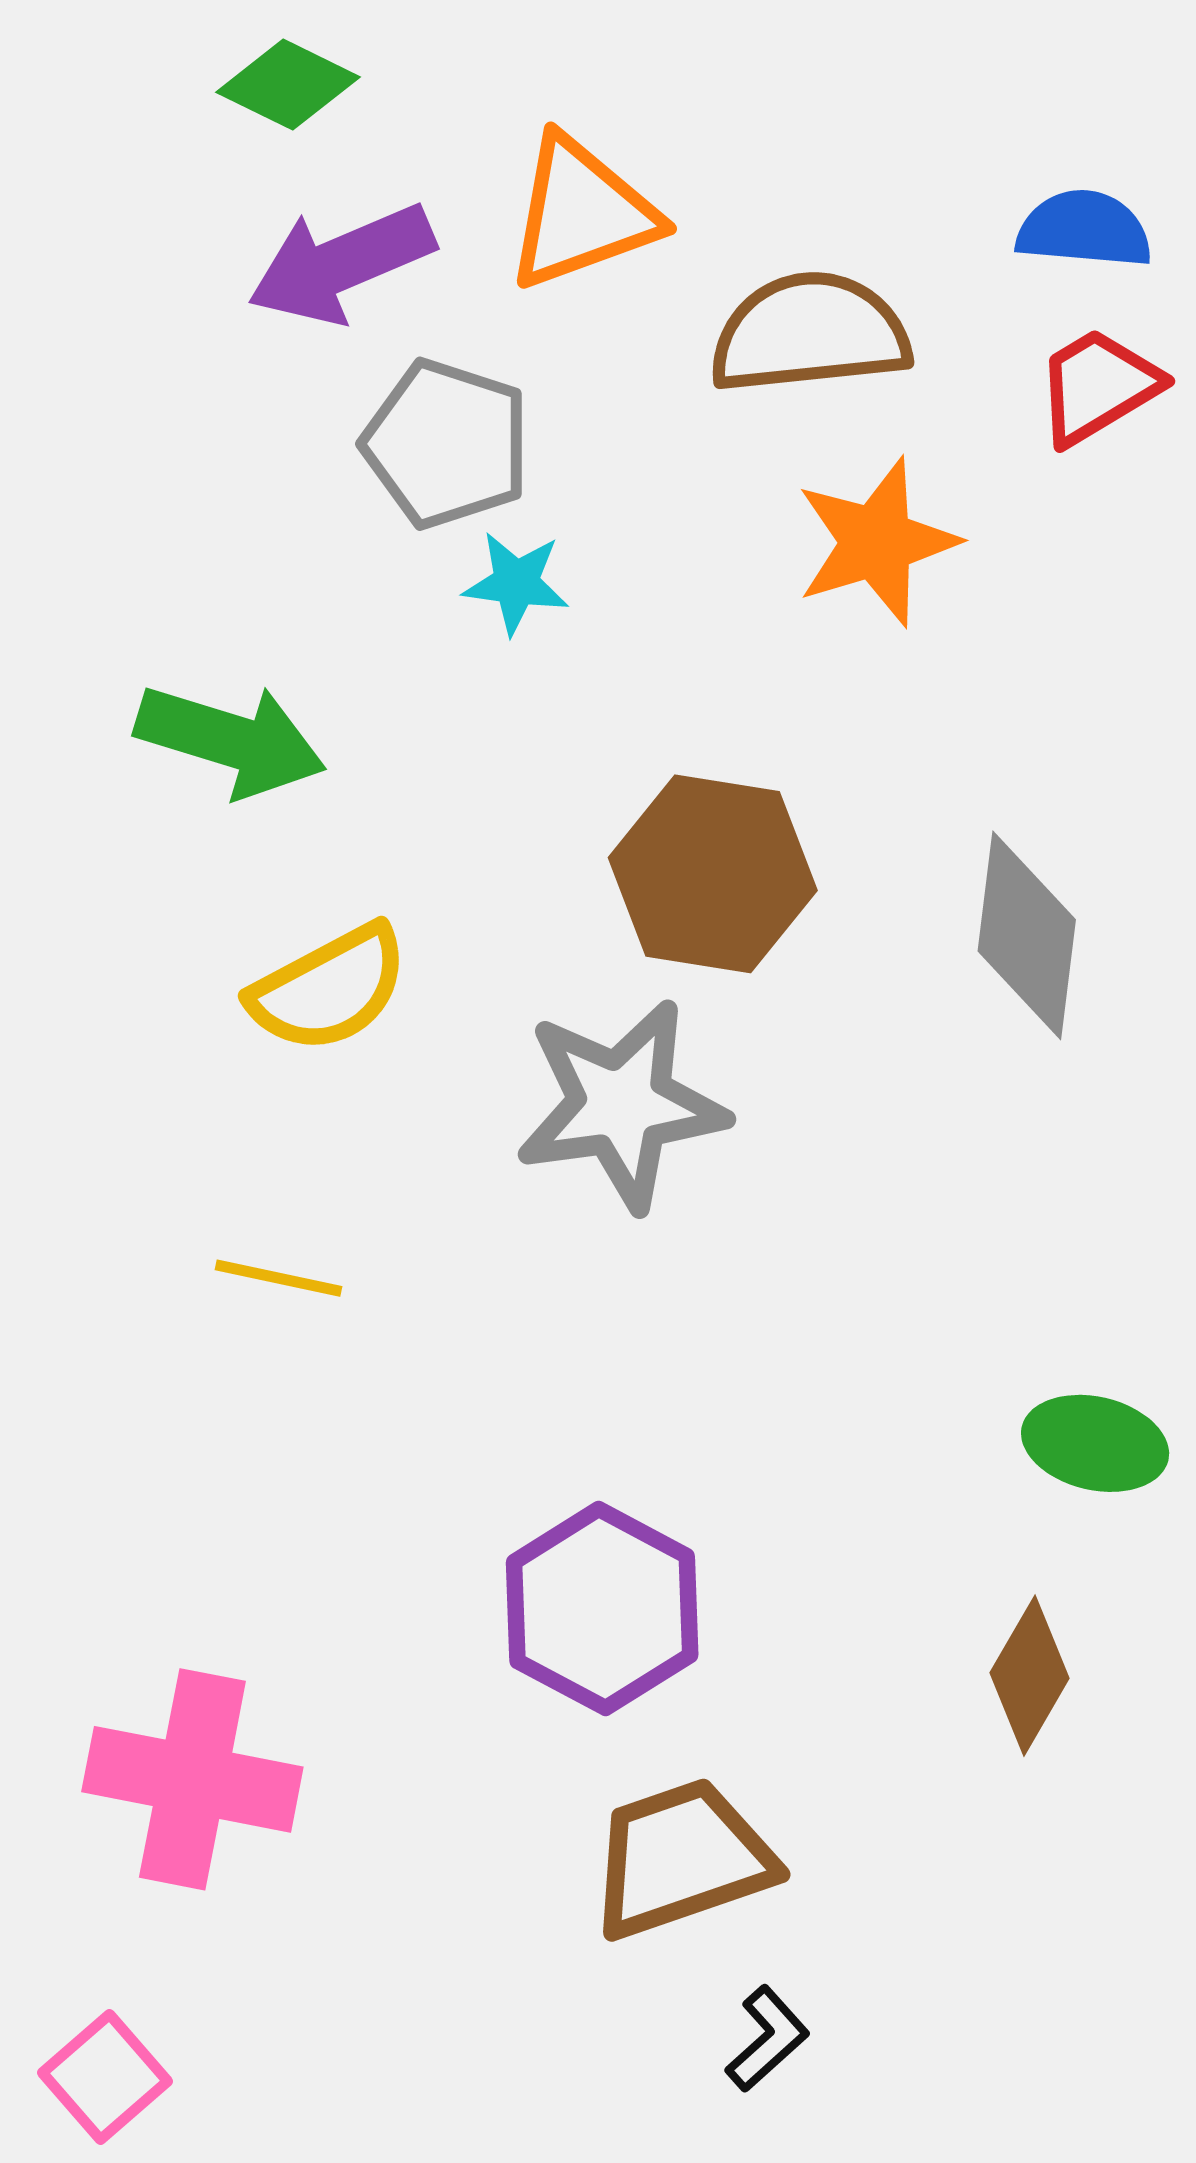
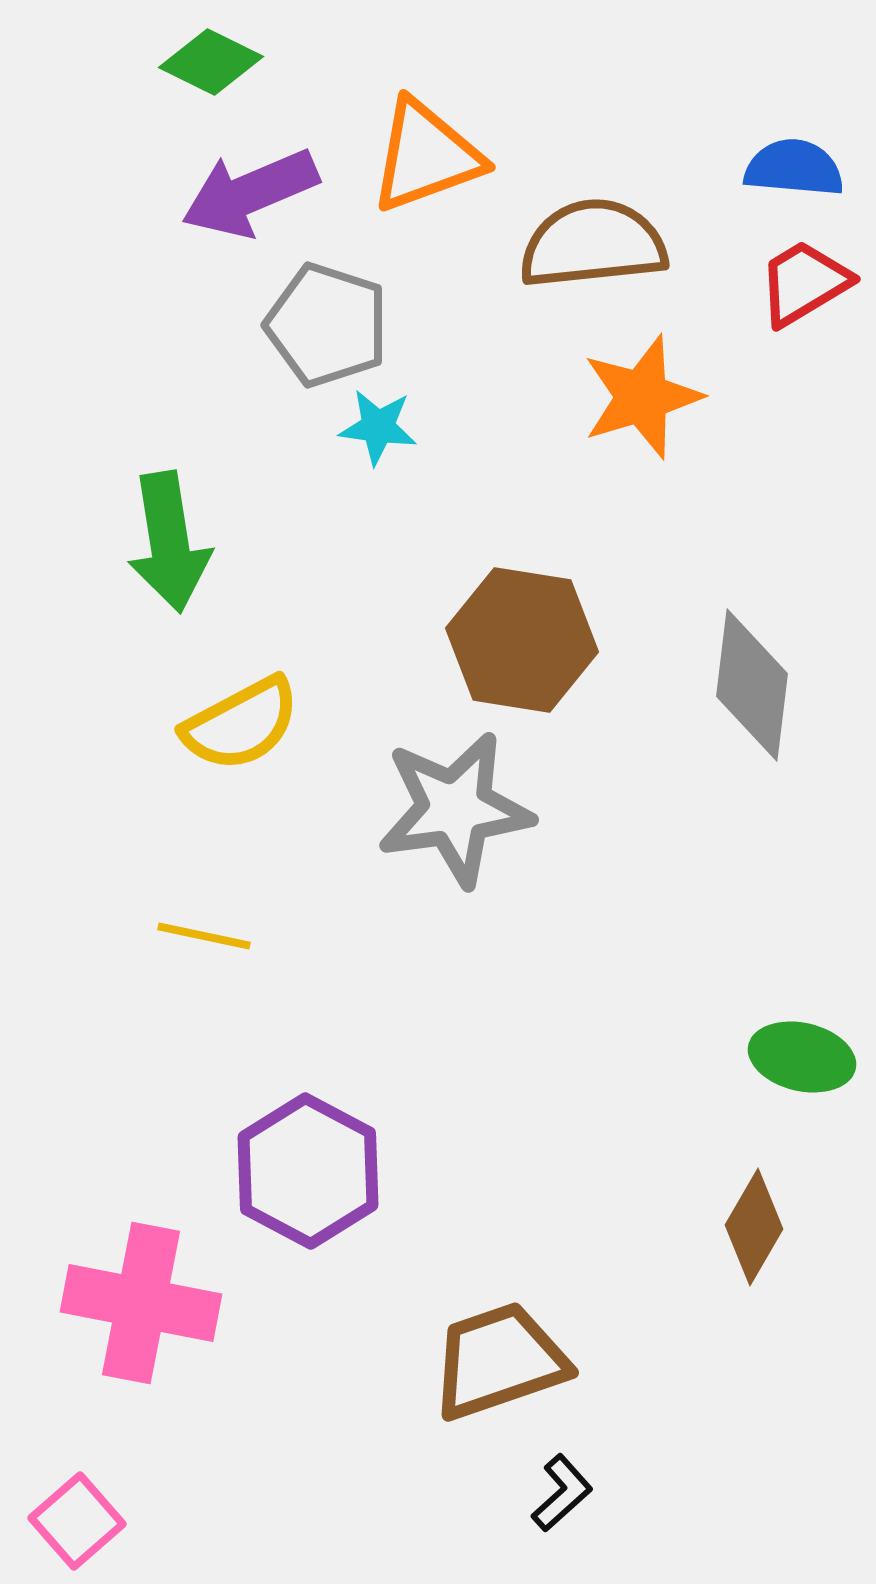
green arrow: (231, 740) -> (169, 542), turned 64
purple hexagon: (602, 1609) -> (308, 1171), moved

